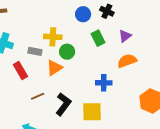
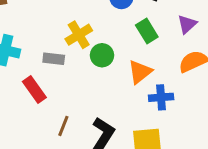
yellow cross: (53, 37) -> (79, 35), turned -30
orange triangle: (54, 68) -> (140, 72), moved
brown line: (38, 96) -> (63, 126), turned -40

